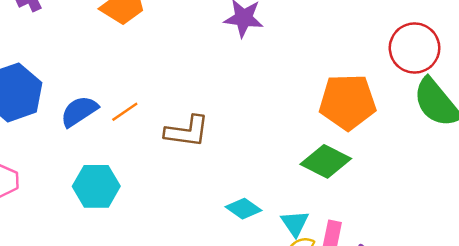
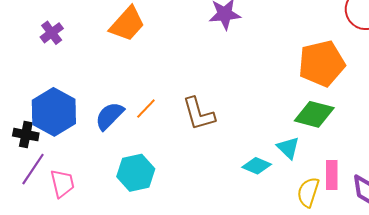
brown L-shape: (187, 131) -> (199, 114), turned 78
cyan triangle: (295, 223) -> (288, 148), moved

